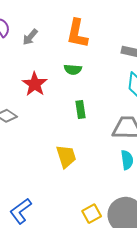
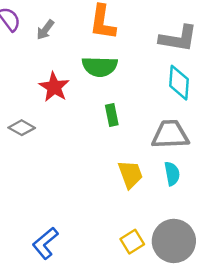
green semicircle: (73, 69) -> (100, 67), size x1.6
yellow trapezoid: (66, 156) -> (130, 174), moved

